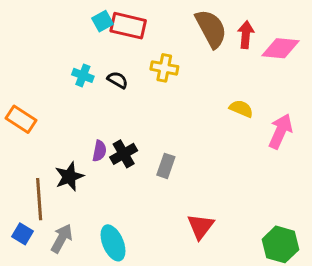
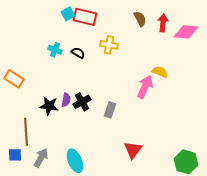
brown semicircle: (211, 29) -> (140, 19), size x0.6
pink arrow: (280, 131) -> (145, 87), moved
black star: (69, 177) -> (49, 106), moved, turned 30
blue square: (22, 234) -> (15, 155), turned -32

